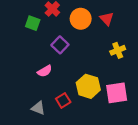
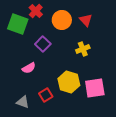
green square: (33, 23) -> (18, 24), size x1.5
yellow cross: (118, 50) -> (83, 49), moved

